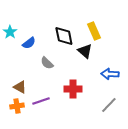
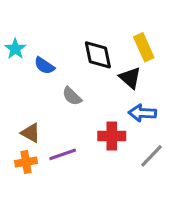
blue semicircle: (29, 43) -> (44, 66), turned 72
blue arrow: (110, 74) -> (142, 113), moved
gray line: (109, 105) -> (151, 156), moved

